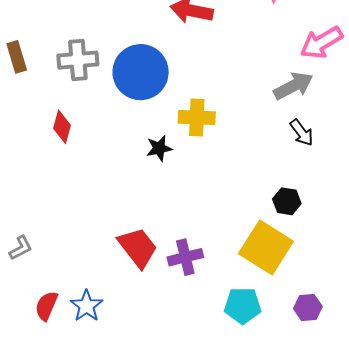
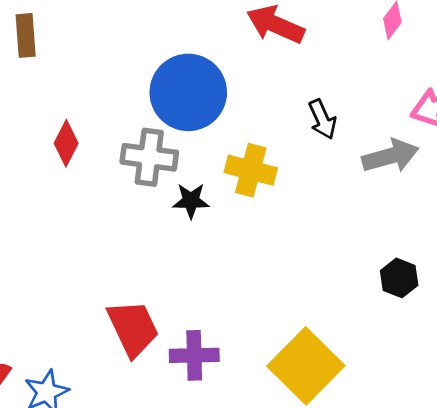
gray cross: (78, 60) -> (149, 157), moved
black arrow: (302, 133) -> (322, 119), moved
black hexagon: (287, 201) -> (399, 278), moved

